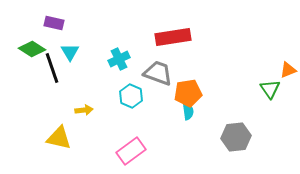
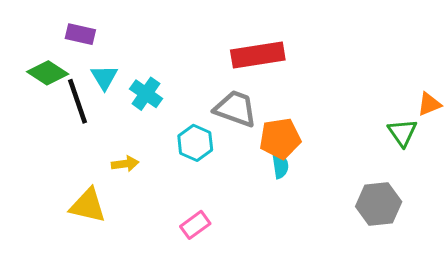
cyan cross: (119, 59) -> (146, 94), moved, turned -30
gray hexagon: (236, 137) -> (379, 204), moved
pink rectangle: (131, 151) -> (195, 225), size x0.7

